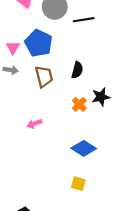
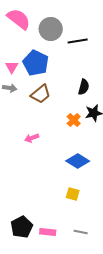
black semicircle: (77, 70) -> (84, 87), moved
brown trapezoid: (44, 76) -> (41, 94), turned 65

